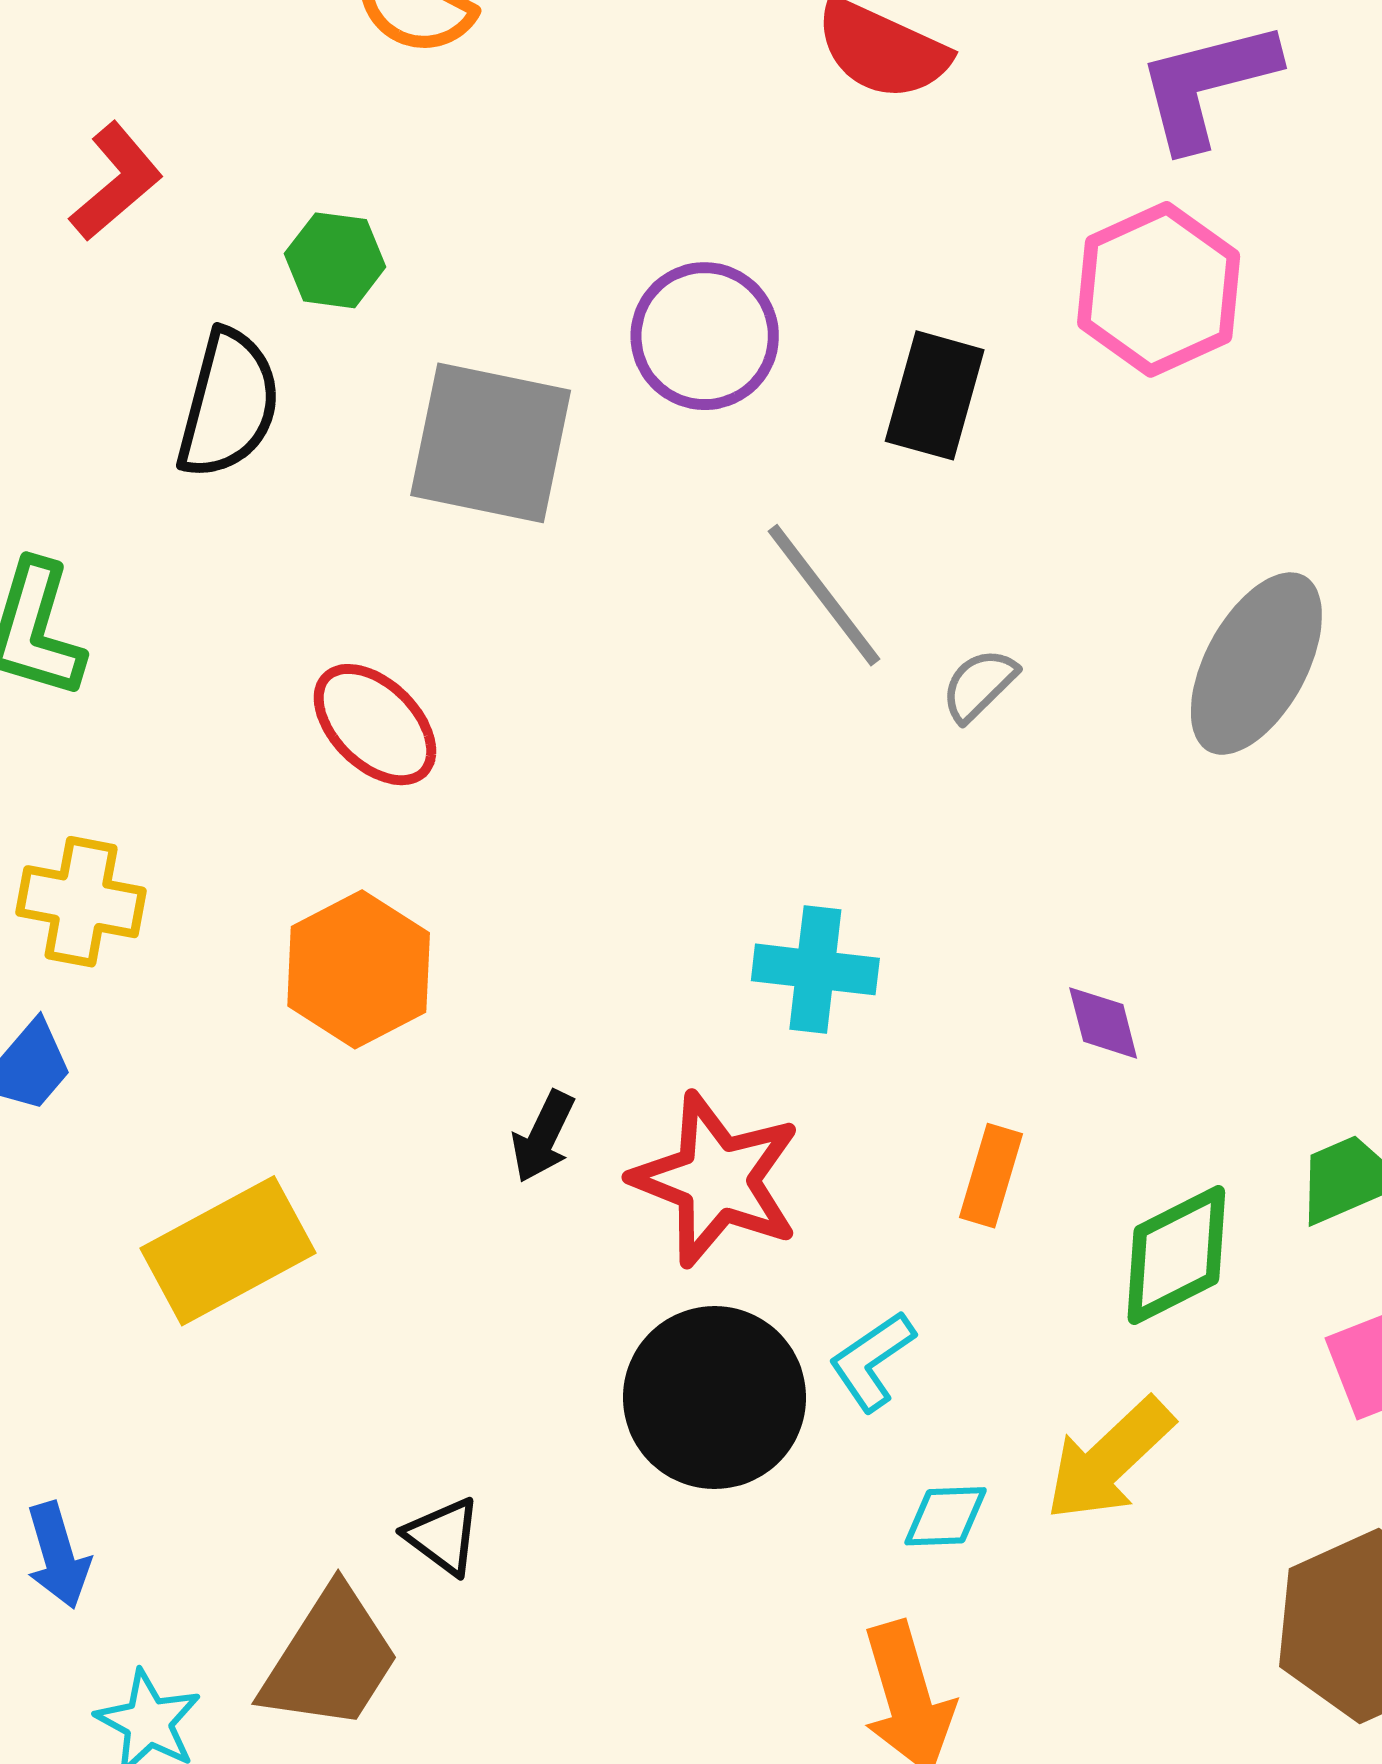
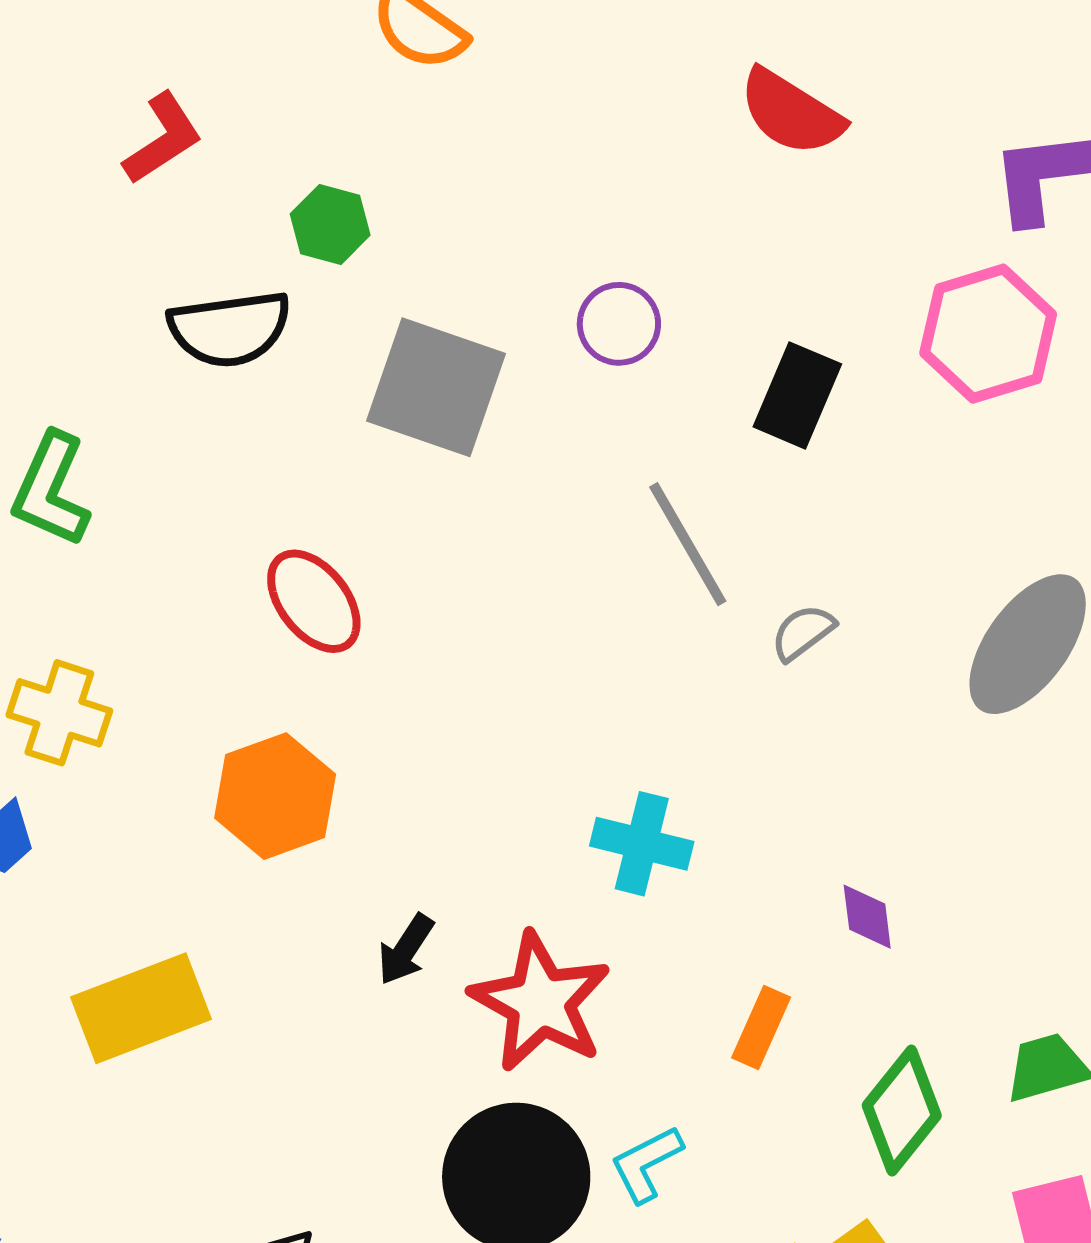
purple circle: (705, 336) -> (619, 324), size x0.7
black semicircle: (228, 404) -> (230, 329), turned 60
green diamond: (1176, 1255) -> (902, 1111), turned -32

